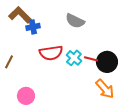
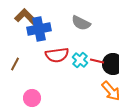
blue cross: (33, 27) -> (39, 29), size x1.6

